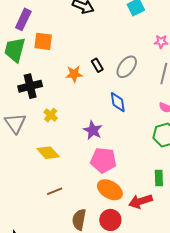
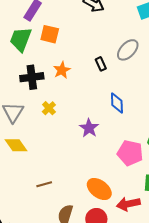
gray ellipse: (127, 67) -> (128, 50), moved
orange star: (74, 74) -> (62, 70), moved, turned -30
yellow diamond: (48, 153) -> (16, 145), moved
pink pentagon: (103, 160) -> (130, 153), moved

